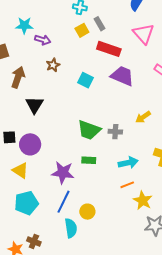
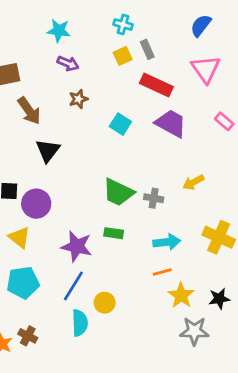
cyan star: (24, 25) -> (59, 31), moved
brown arrow: (18, 77) -> (29, 111), turned 120

